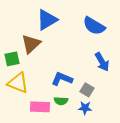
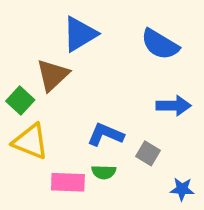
green square: (12, 59) -> (20, 101), turned -35
blue arrow: (102, 62) -> (174, 106), turned -60
blue star: (85, 108) -> (182, 189), moved

